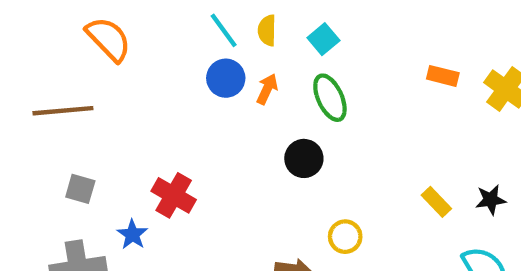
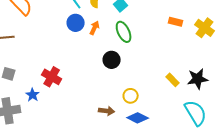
black star: (491, 200) -> (198, 79), size x1.5

